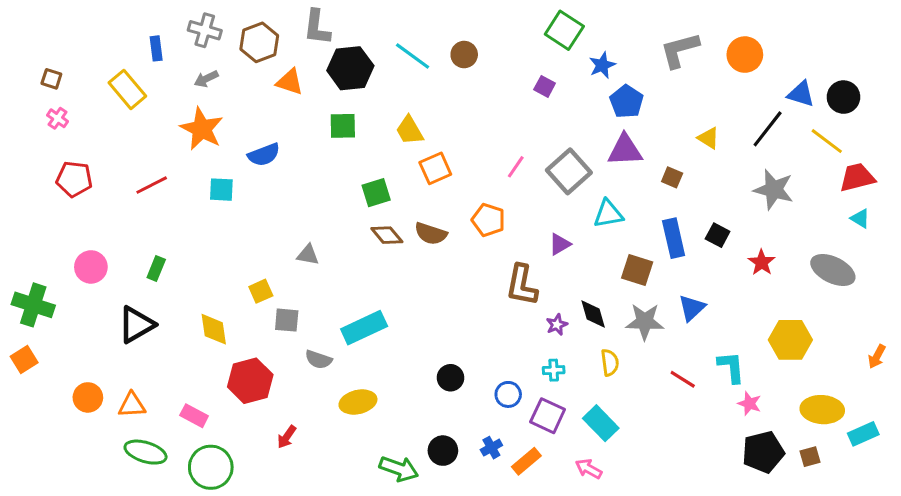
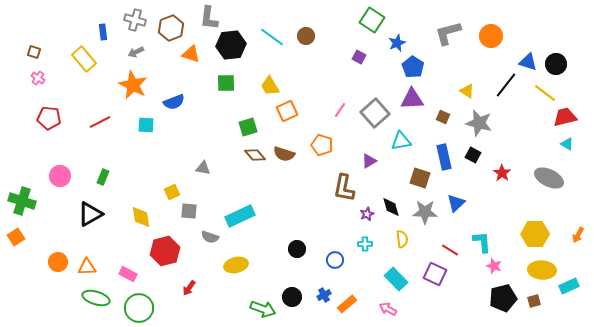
gray star: (774, 190) -> (479, 123), moved
yellow hexagon: (790, 340) -> (535, 234), moved
purple square: (548, 416) -> (435, 274), moved

